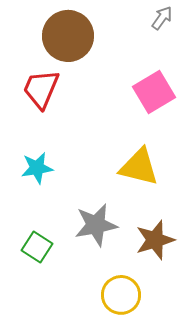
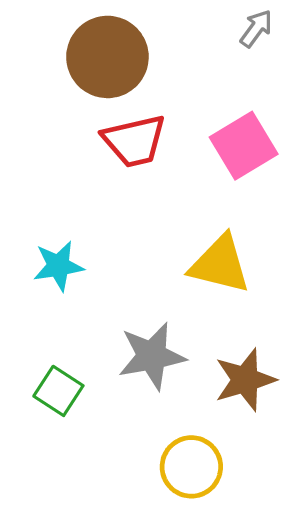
red trapezoid: (41, 89) -> (134, 141), moved, turned -126

